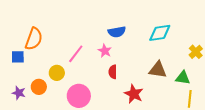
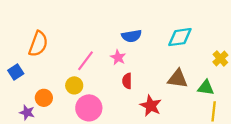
blue square: (18, 57) -> (16, 72), moved, turned -32
yellow circle: (57, 73) -> (74, 85), moved
purple star: (19, 93) -> (27, 112), moved

